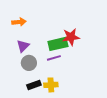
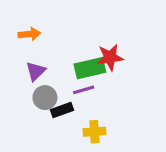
black rectangle: (34, 85) -> (62, 110), moved
yellow cross: (51, 85) -> (94, 132), moved

